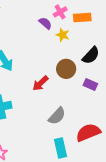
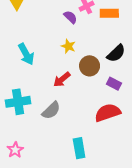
yellow star: (63, 35) -> (68, 46), moved
gray semicircle: (57, 116) -> (51, 110), moved
red semicircle: (88, 132) -> (108, 113), moved

